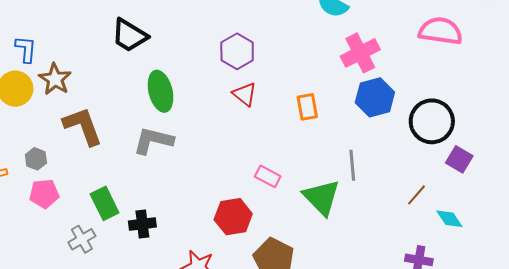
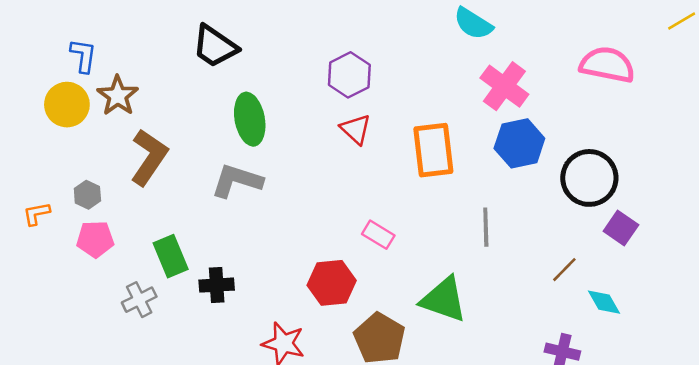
pink cross: (360, 53) -> (504, 86), turned -30
orange rectangle: (307, 107) -> (433, 150), size x1.6
brown L-shape: (83, 126) -> (149, 157), turned 51
green triangle: (322, 197) -> (444, 299), moved, turned -30

